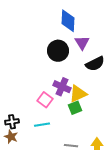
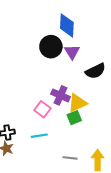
purple triangle: (82, 43) -> (72, 52), moved
black circle: (58, 51) -> (51, 47), moved

